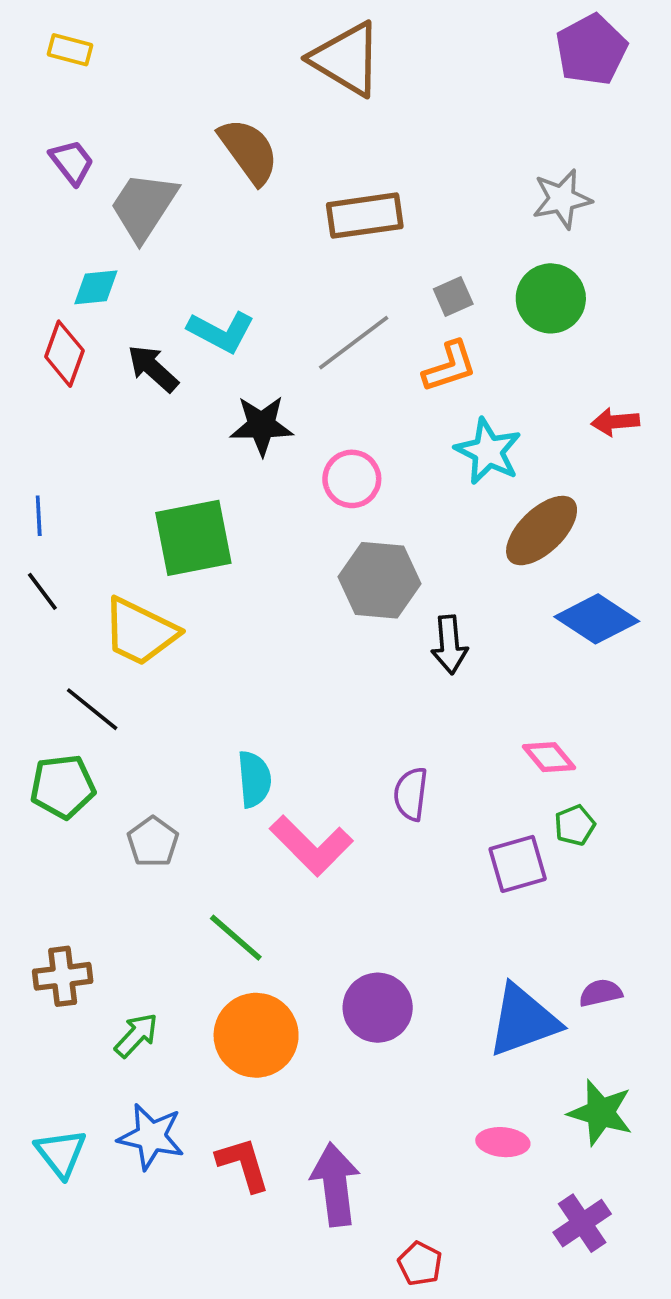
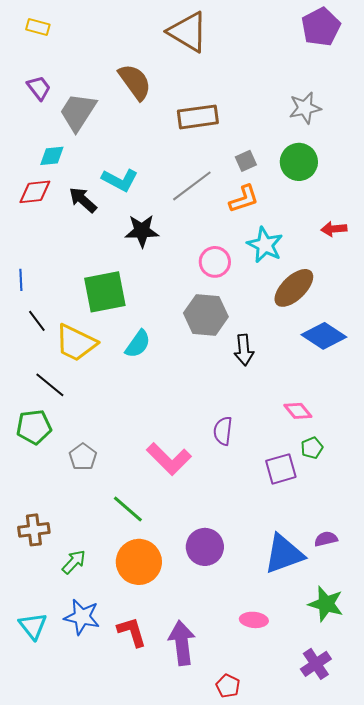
red diamond: (64, 354) -> (35, 192), turned 64
pink circle: (352, 479) -> (215, 262), moved
black line: (42, 591) -> (37, 321), moved
cyan semicircle: (254, 779) -> (138, 344), moved, turned 40
pink ellipse: (503, 1142) -> (254, 620), moved

